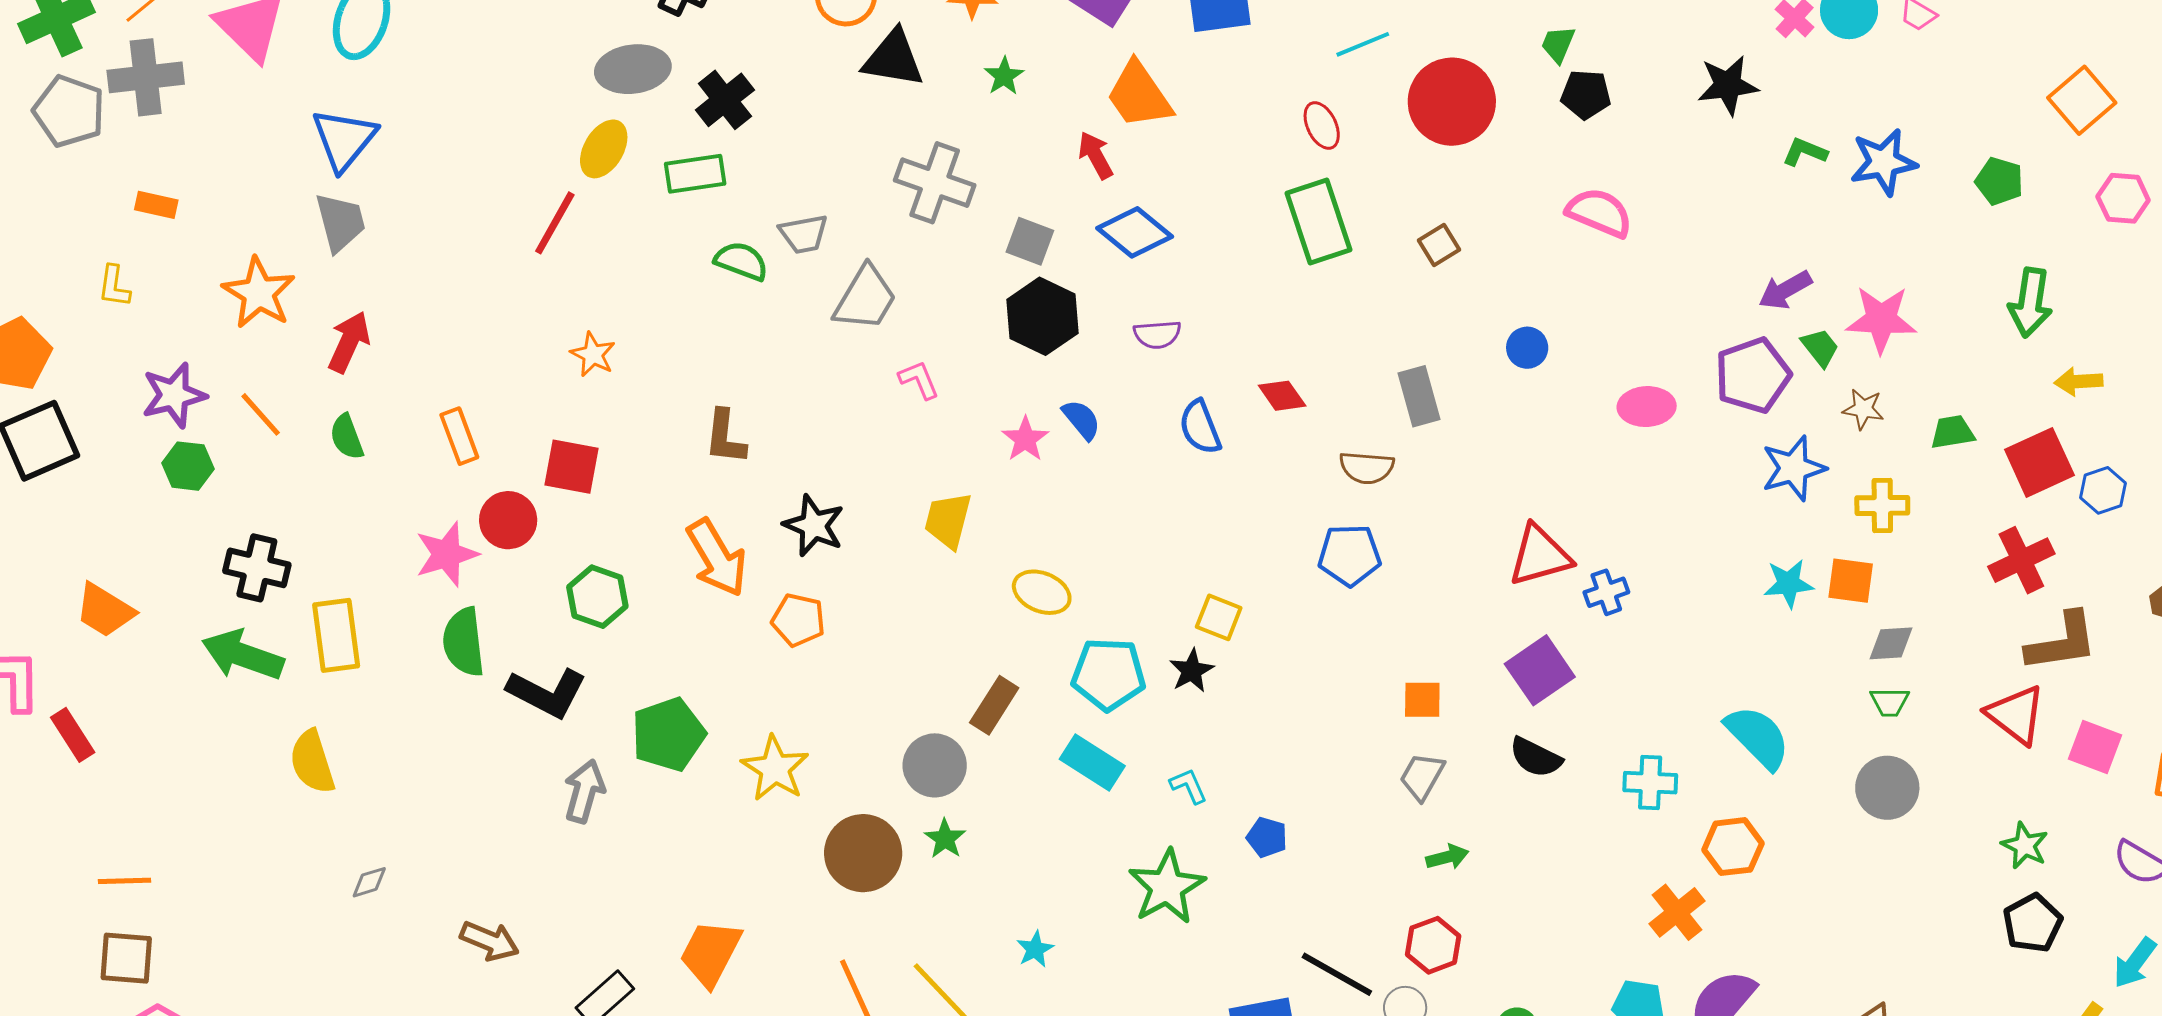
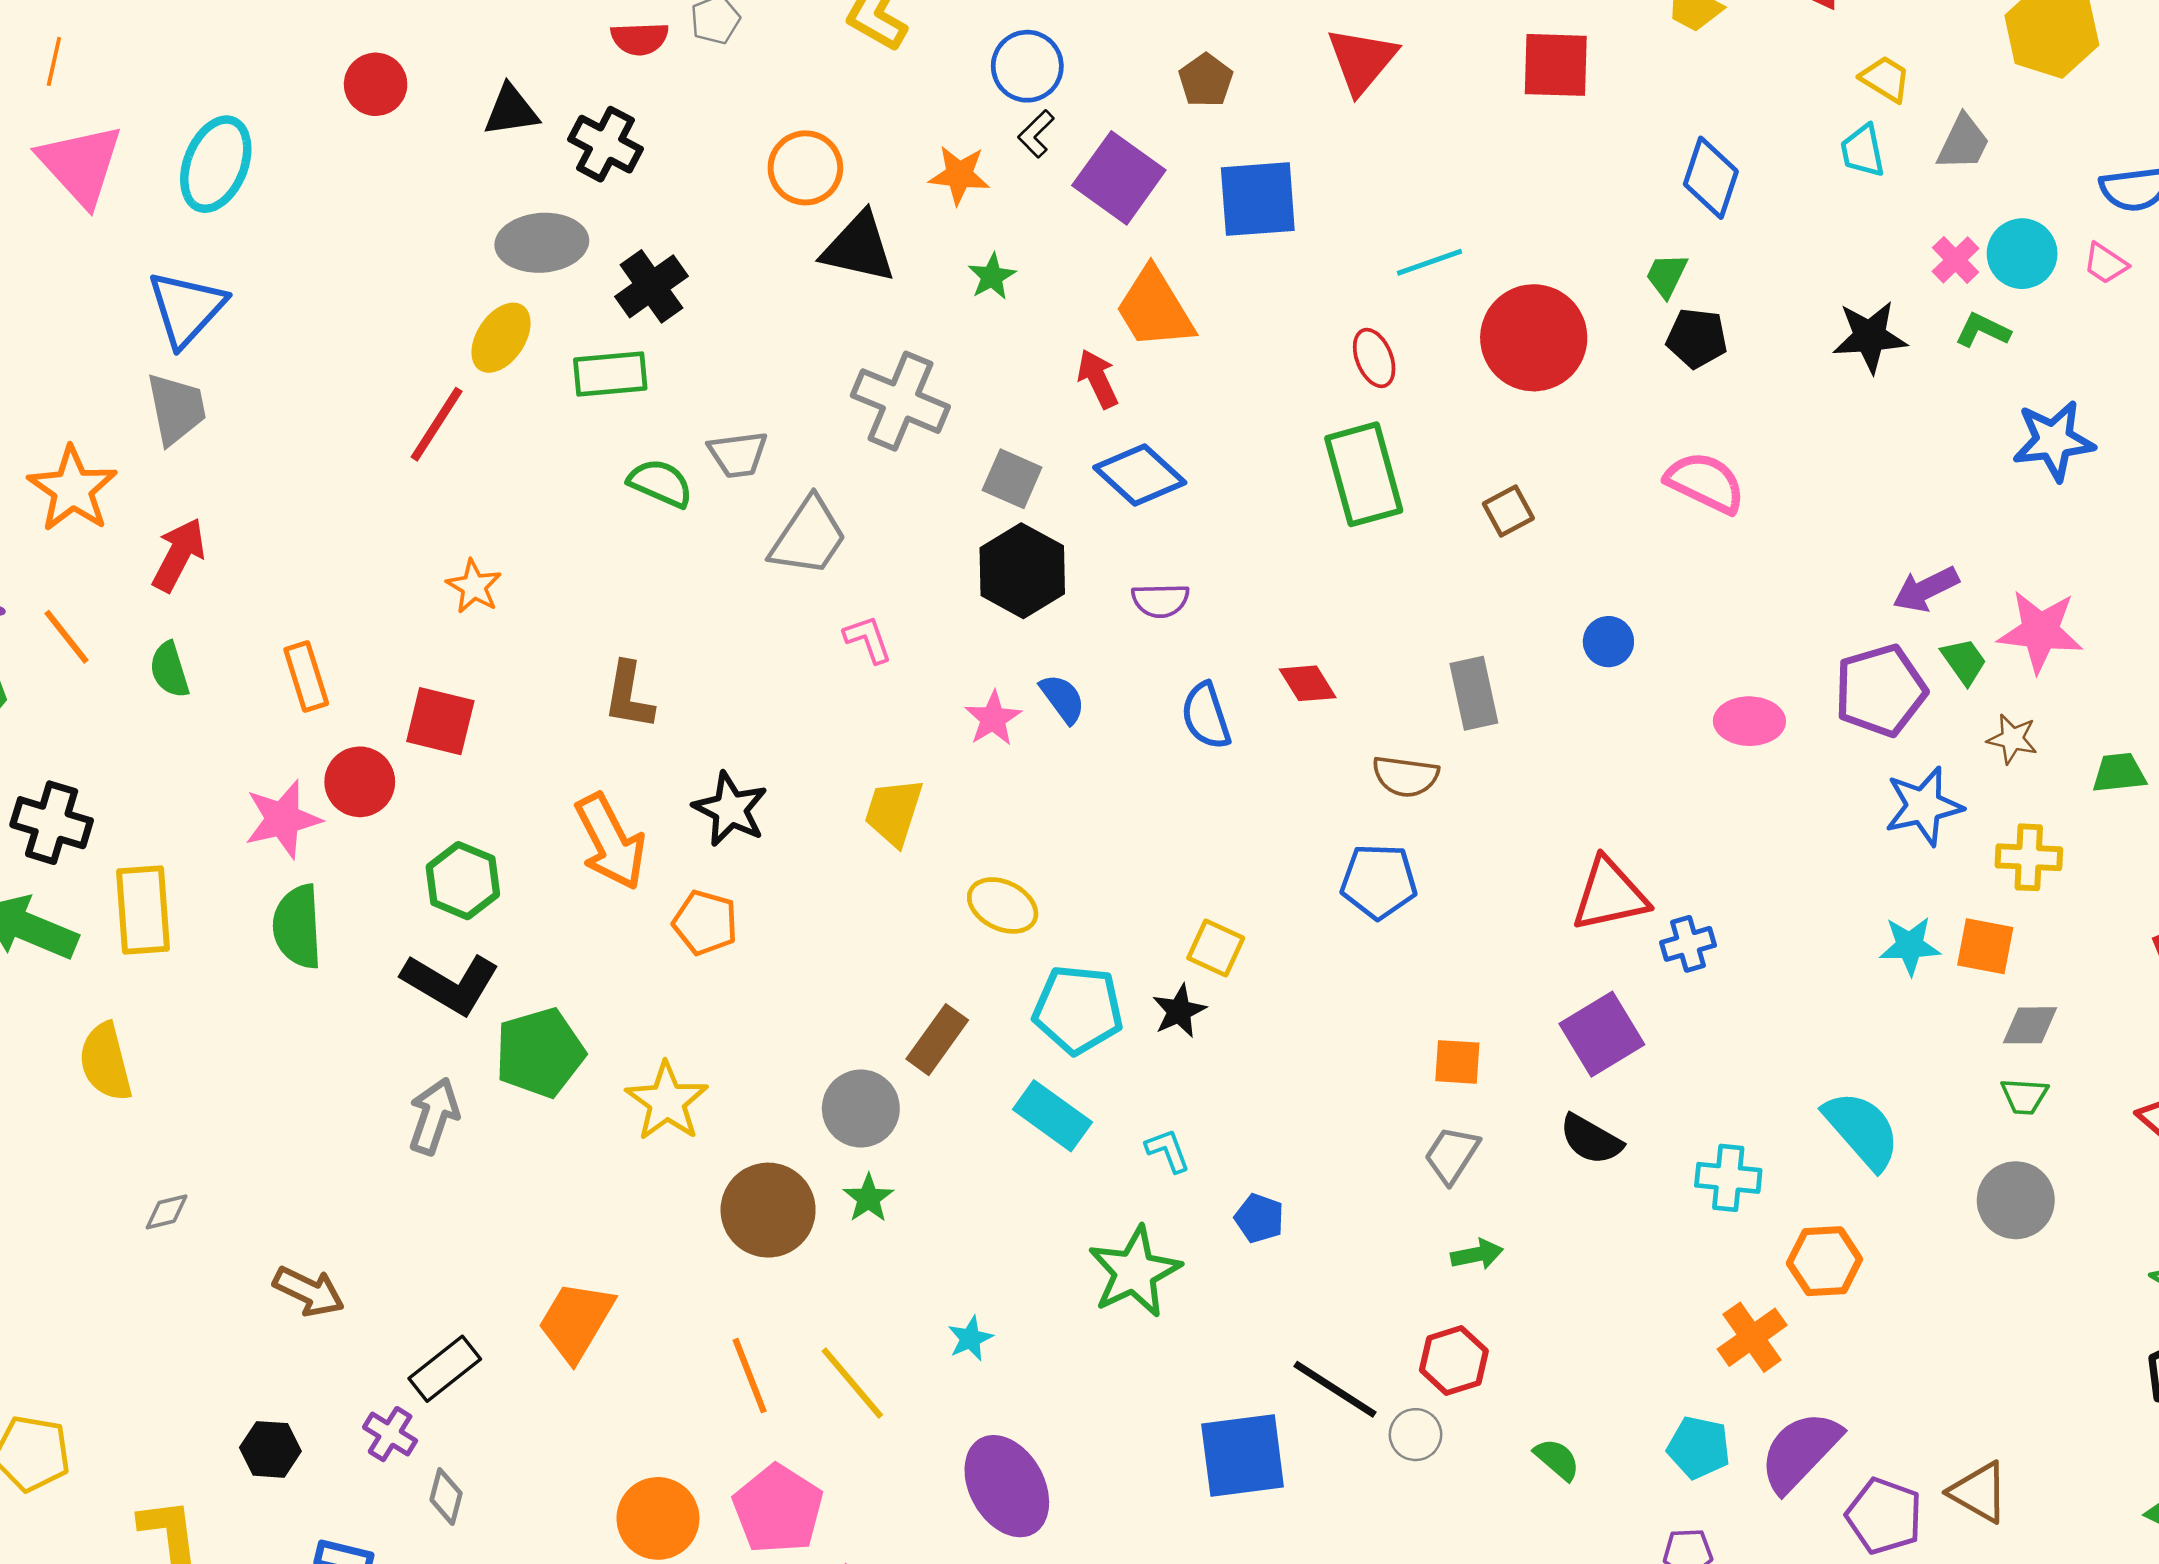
green L-shape: (1805, 152) -> (1983, 330), moved
black L-shape: (547, 693) -> (451, 984), moved

